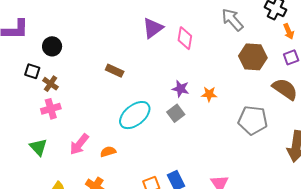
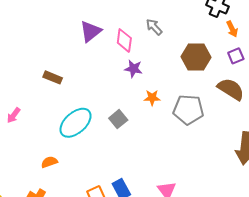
gray arrow: (232, 20) -> (154, 27), moved, size x0.7
purple star: (181, 89) -> (133, 69), moved
gray pentagon: (253, 120) -> (188, 110), moved
pink arrow: (79, 144) -> (14, 115), moved, size x0.7

